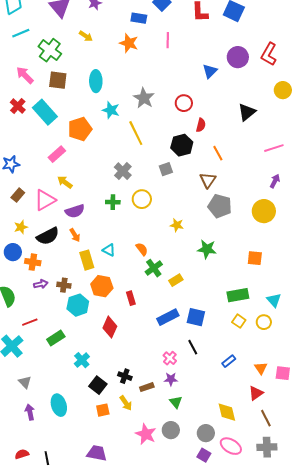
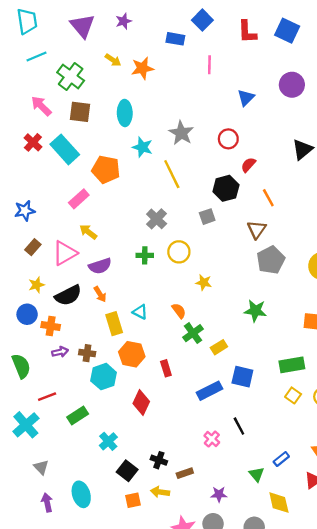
orange star: (129, 43) -> (142, 68), moved, turned -30
blue triangle: (210, 71) -> (246, 98), moved
red semicircle: (201, 125) -> (248, 165), turned -152
orange pentagon: (80, 129) -> (106, 169), turned 30
gray pentagon: (220, 206) -> (271, 260), turned 30
yellow star: (177, 225) -> (204, 282), moved
blue square: (196, 317) -> (242, 377), moved
blue rectangle: (229, 361) -> (281, 459), moved
purple star: (171, 379) -> (219, 494), moved
green triangle: (176, 402) -> (257, 474), moved
yellow arrow: (126, 403) -> (160, 492), turned 133

